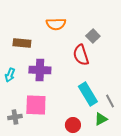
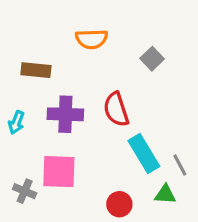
red semicircle: (81, 55) -> (116, 109), moved
gray cross: (15, 117) -> (25, 191), turned 32
green triangle: (101, 119) -> (165, 194), turned 32

